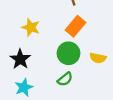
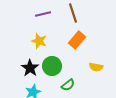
green circle: (68, 53) -> (52, 66), moved

